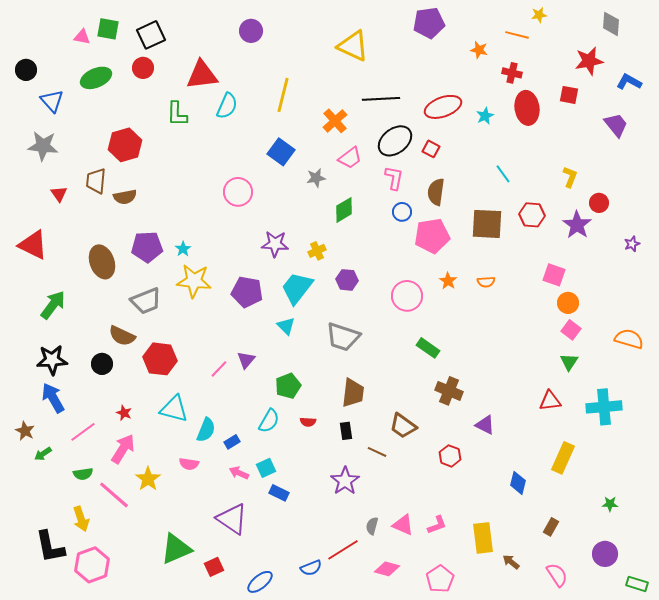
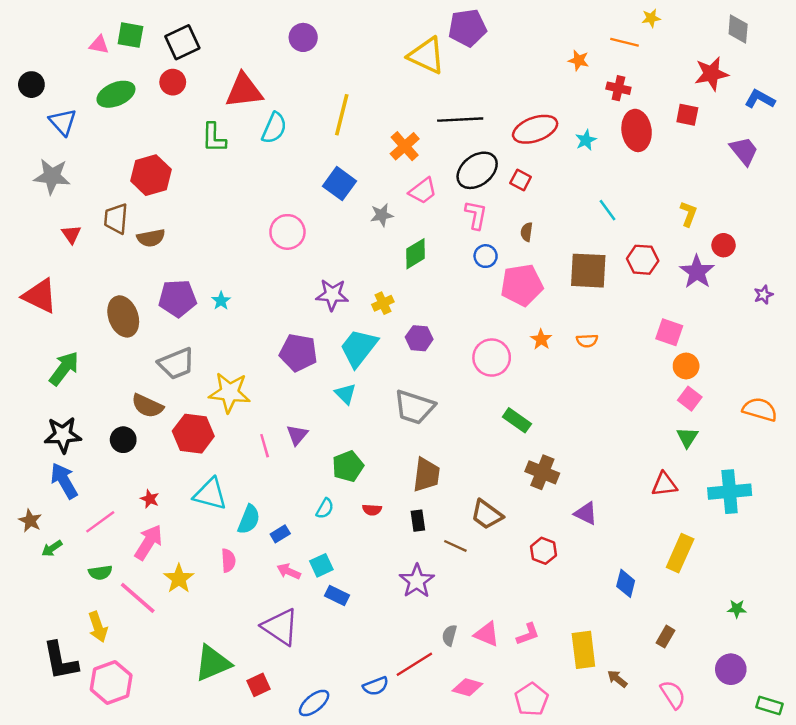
purple pentagon: (429, 23) -> (467, 28), moved
brown semicircle: (436, 192) -> (527, 232), size x0.6
yellow star: (194, 281) -> (229, 393), moved
pink line: (219, 369) -> (265, 446), turned -60
cyan semicircle: (269, 421) -> (325, 509), size x0.7
pink semicircle: (189, 464) -> (228, 560), turned -102

